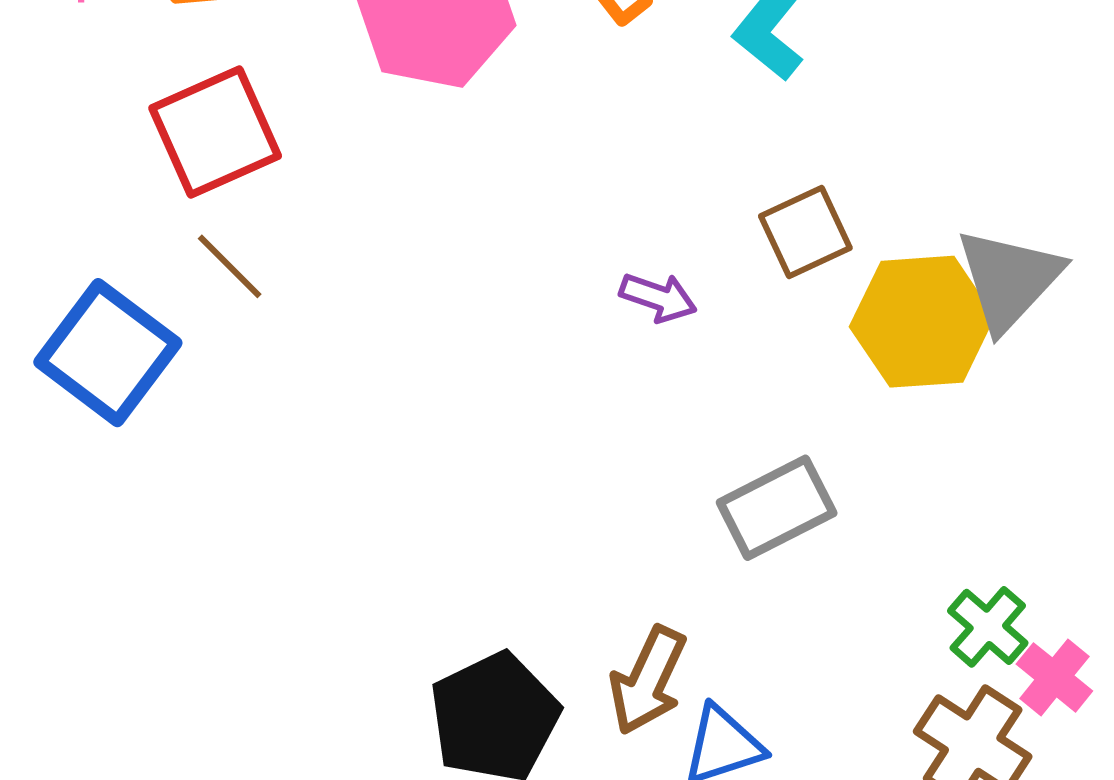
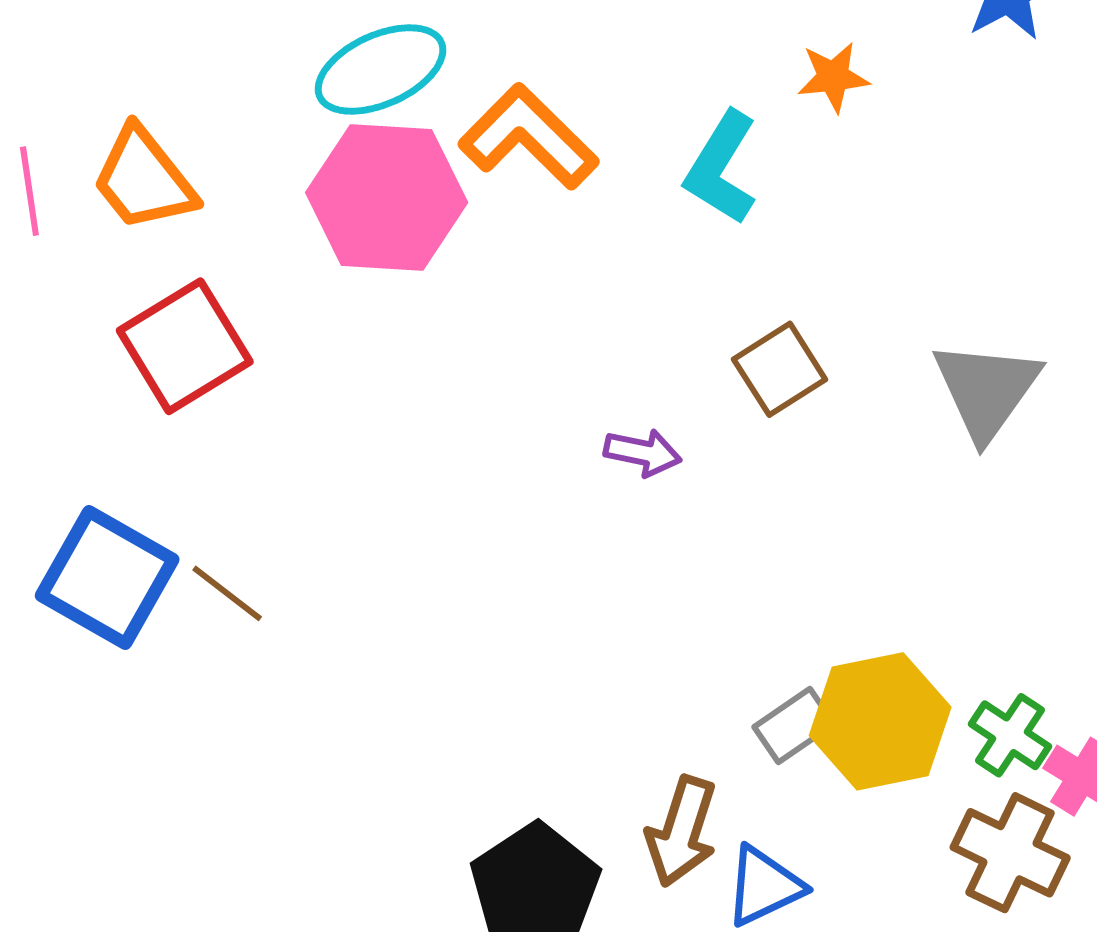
brown line: (230, 266) -> (227, 593), moved
yellow hexagon: (922, 322) -> (880, 721), moved
gray rectangle: (777, 508) -> (794, 725), moved, size x0.7

